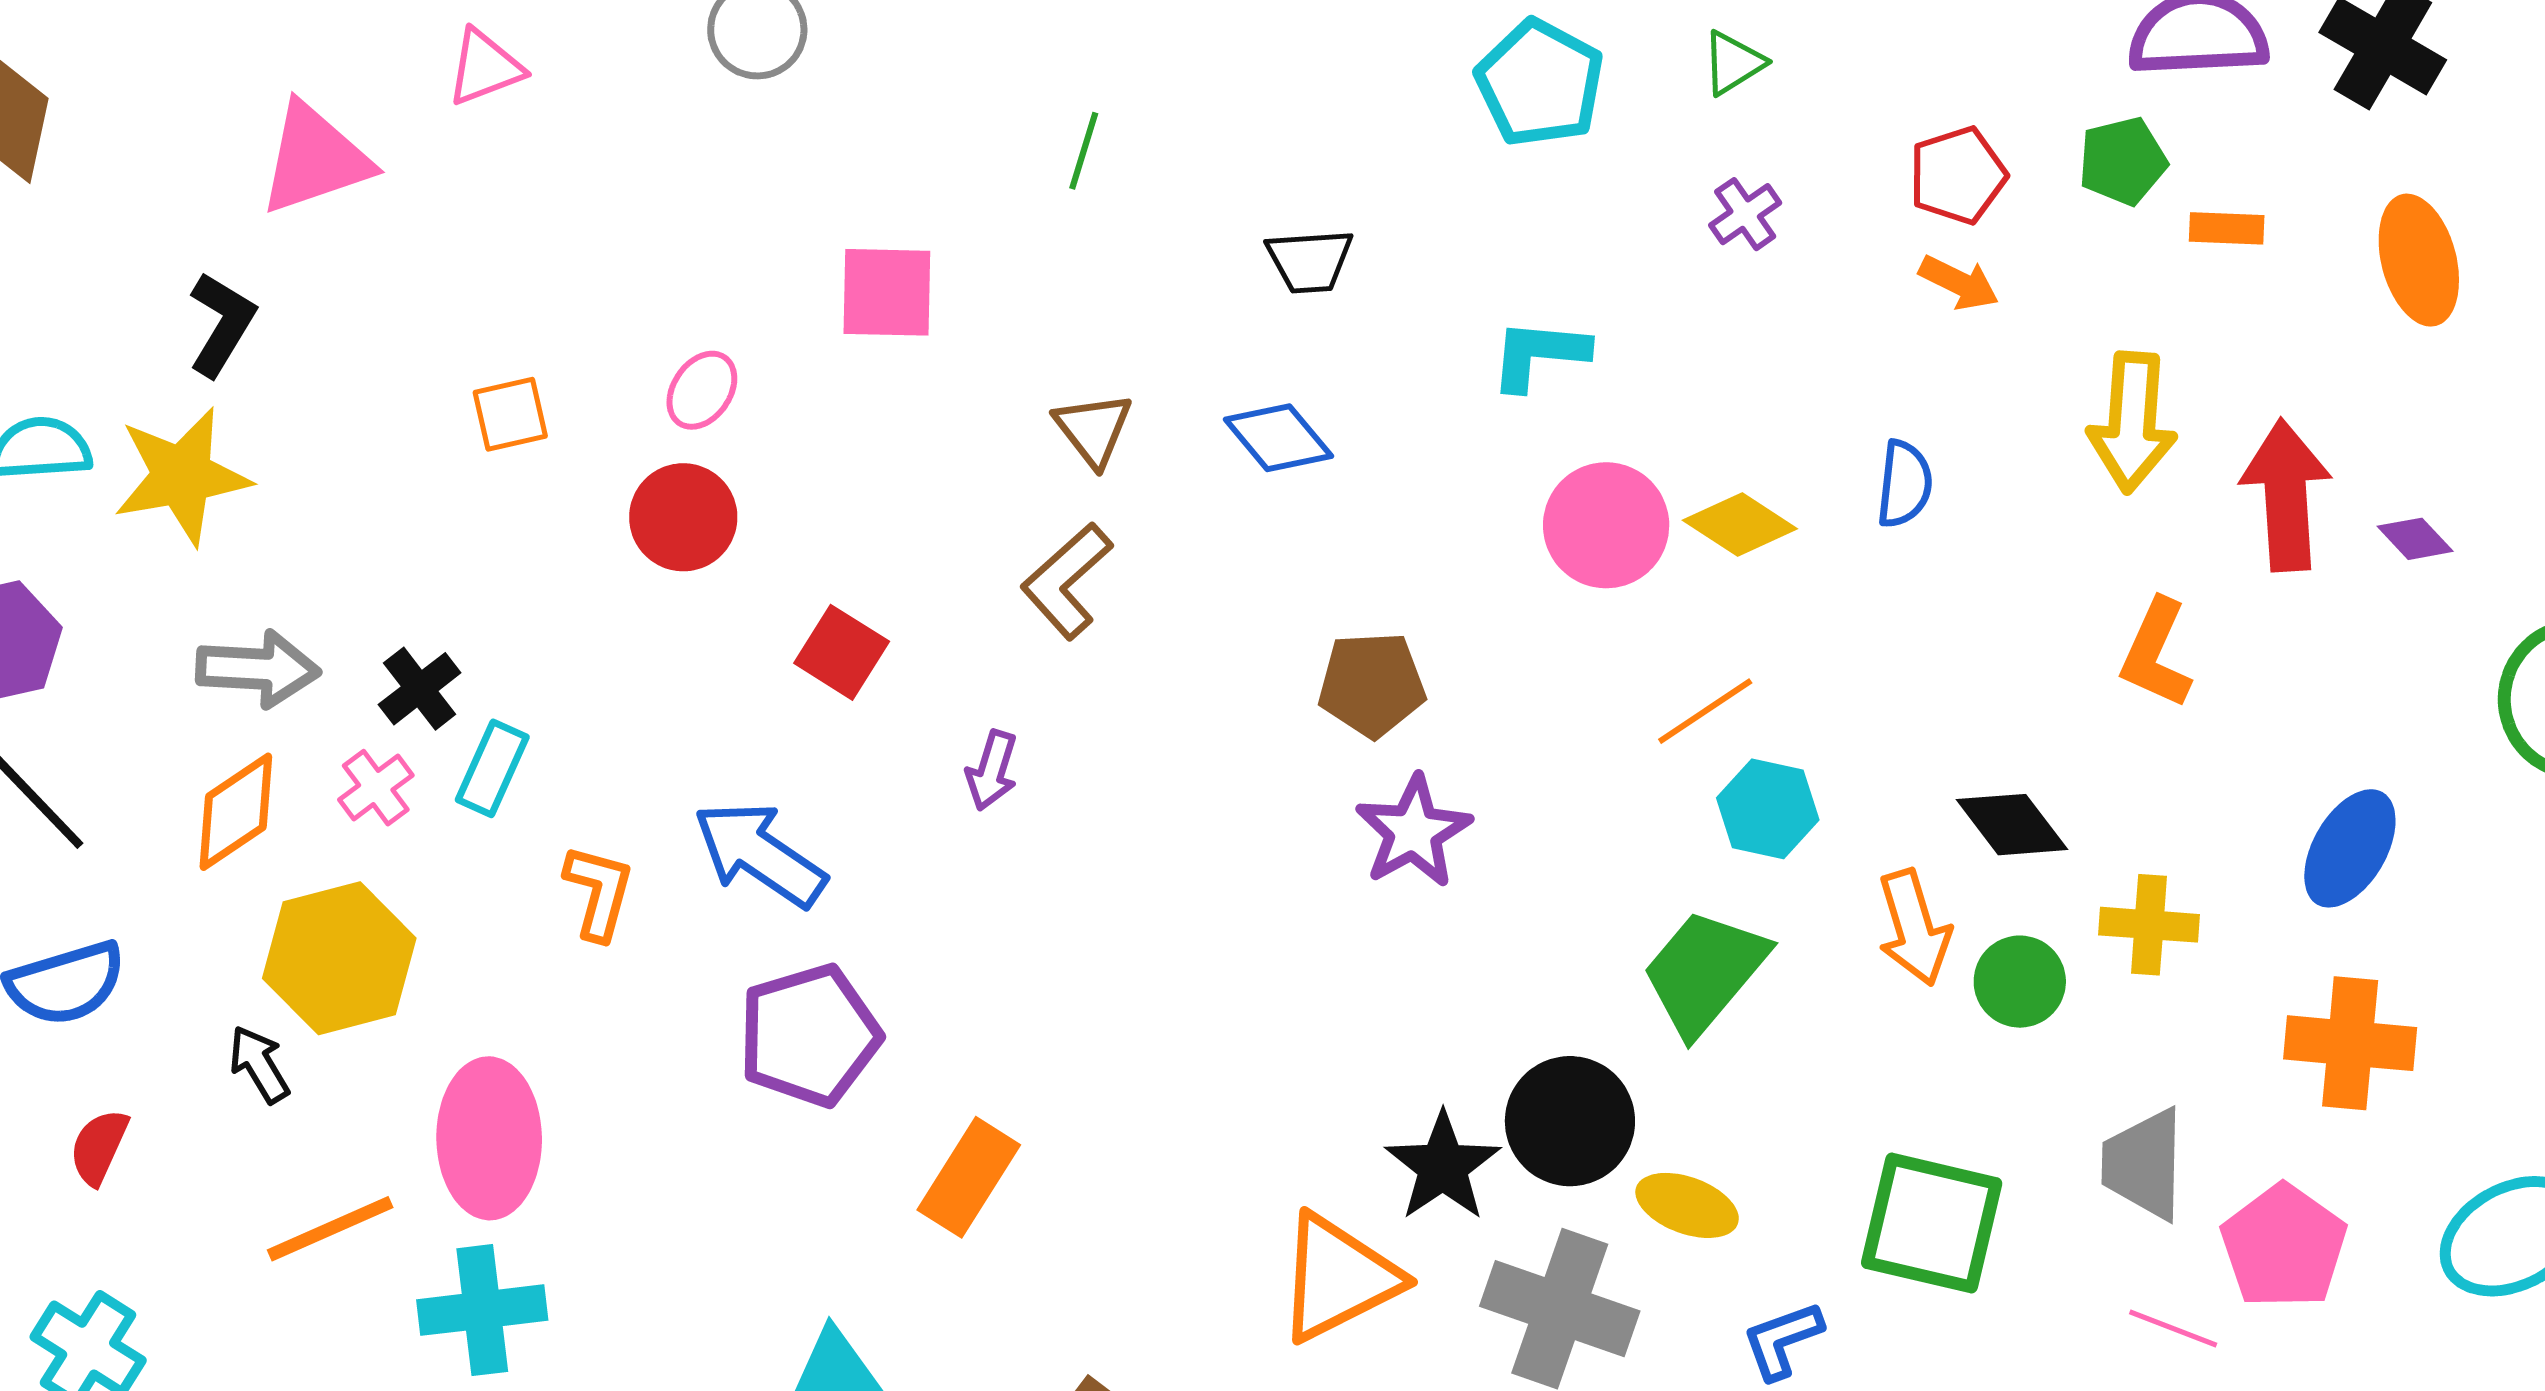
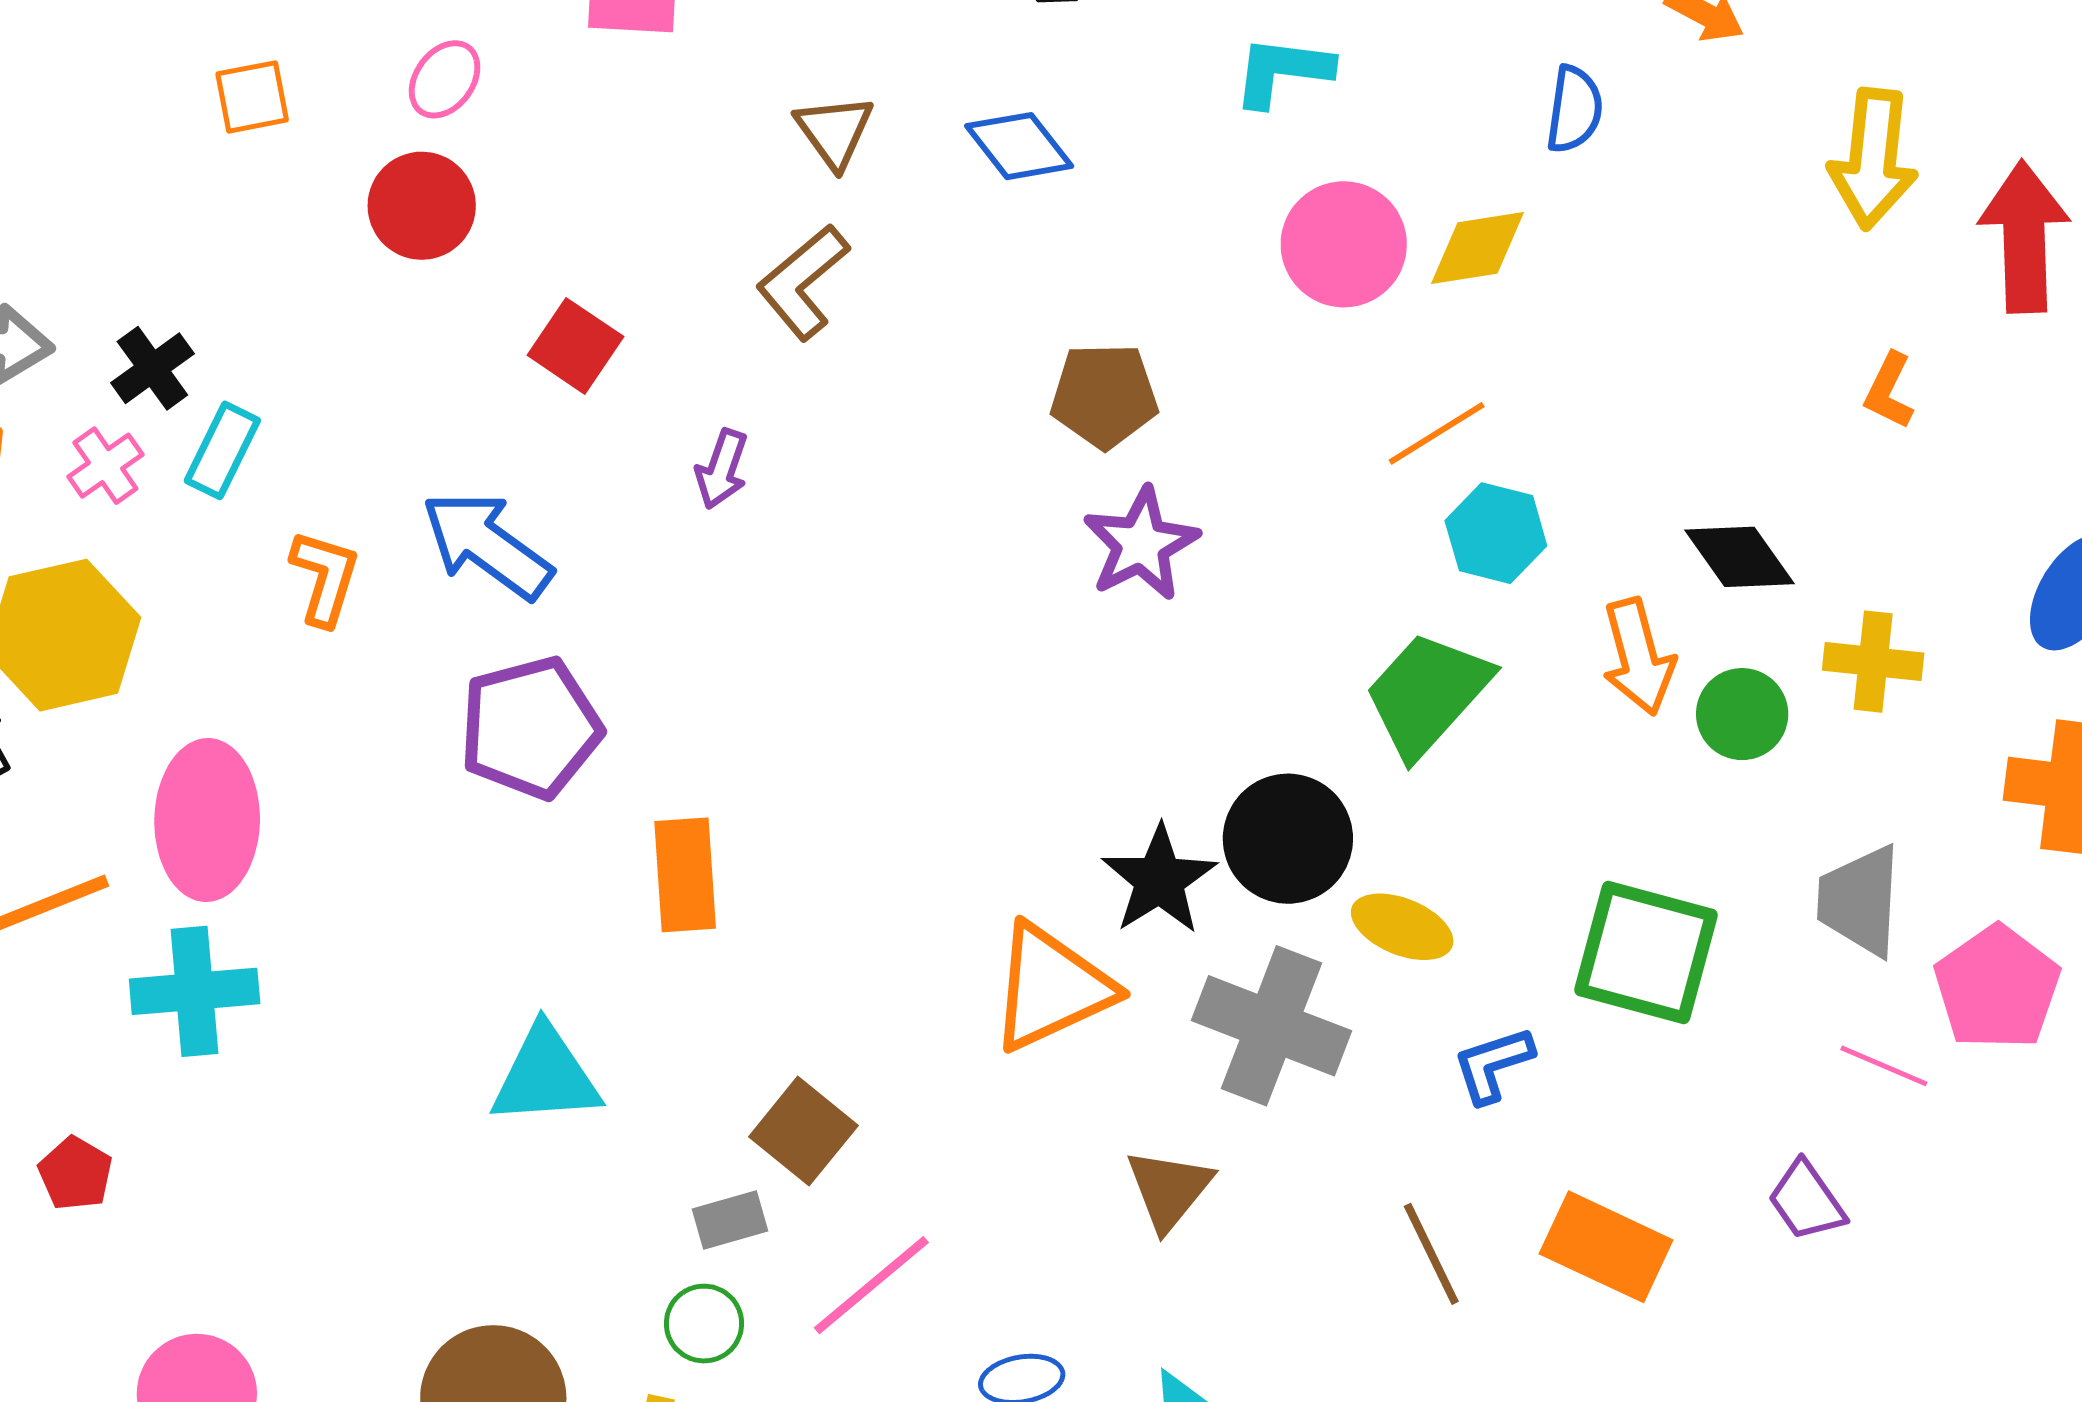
blue semicircle: (1904, 484) -> (1574, 109), moved
yellow diamond: (1740, 525) -> (1478, 248), turned -44
orange L-shape: (2156, 654) -> (1889, 391), size x0.7
orange rectangle: (969, 1177) -> (685, 875), turned -38

